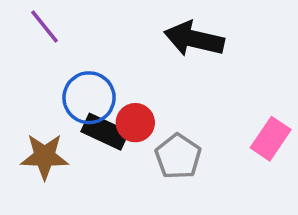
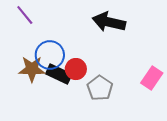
brown star: (45, 156) -> (32, 69), moved

